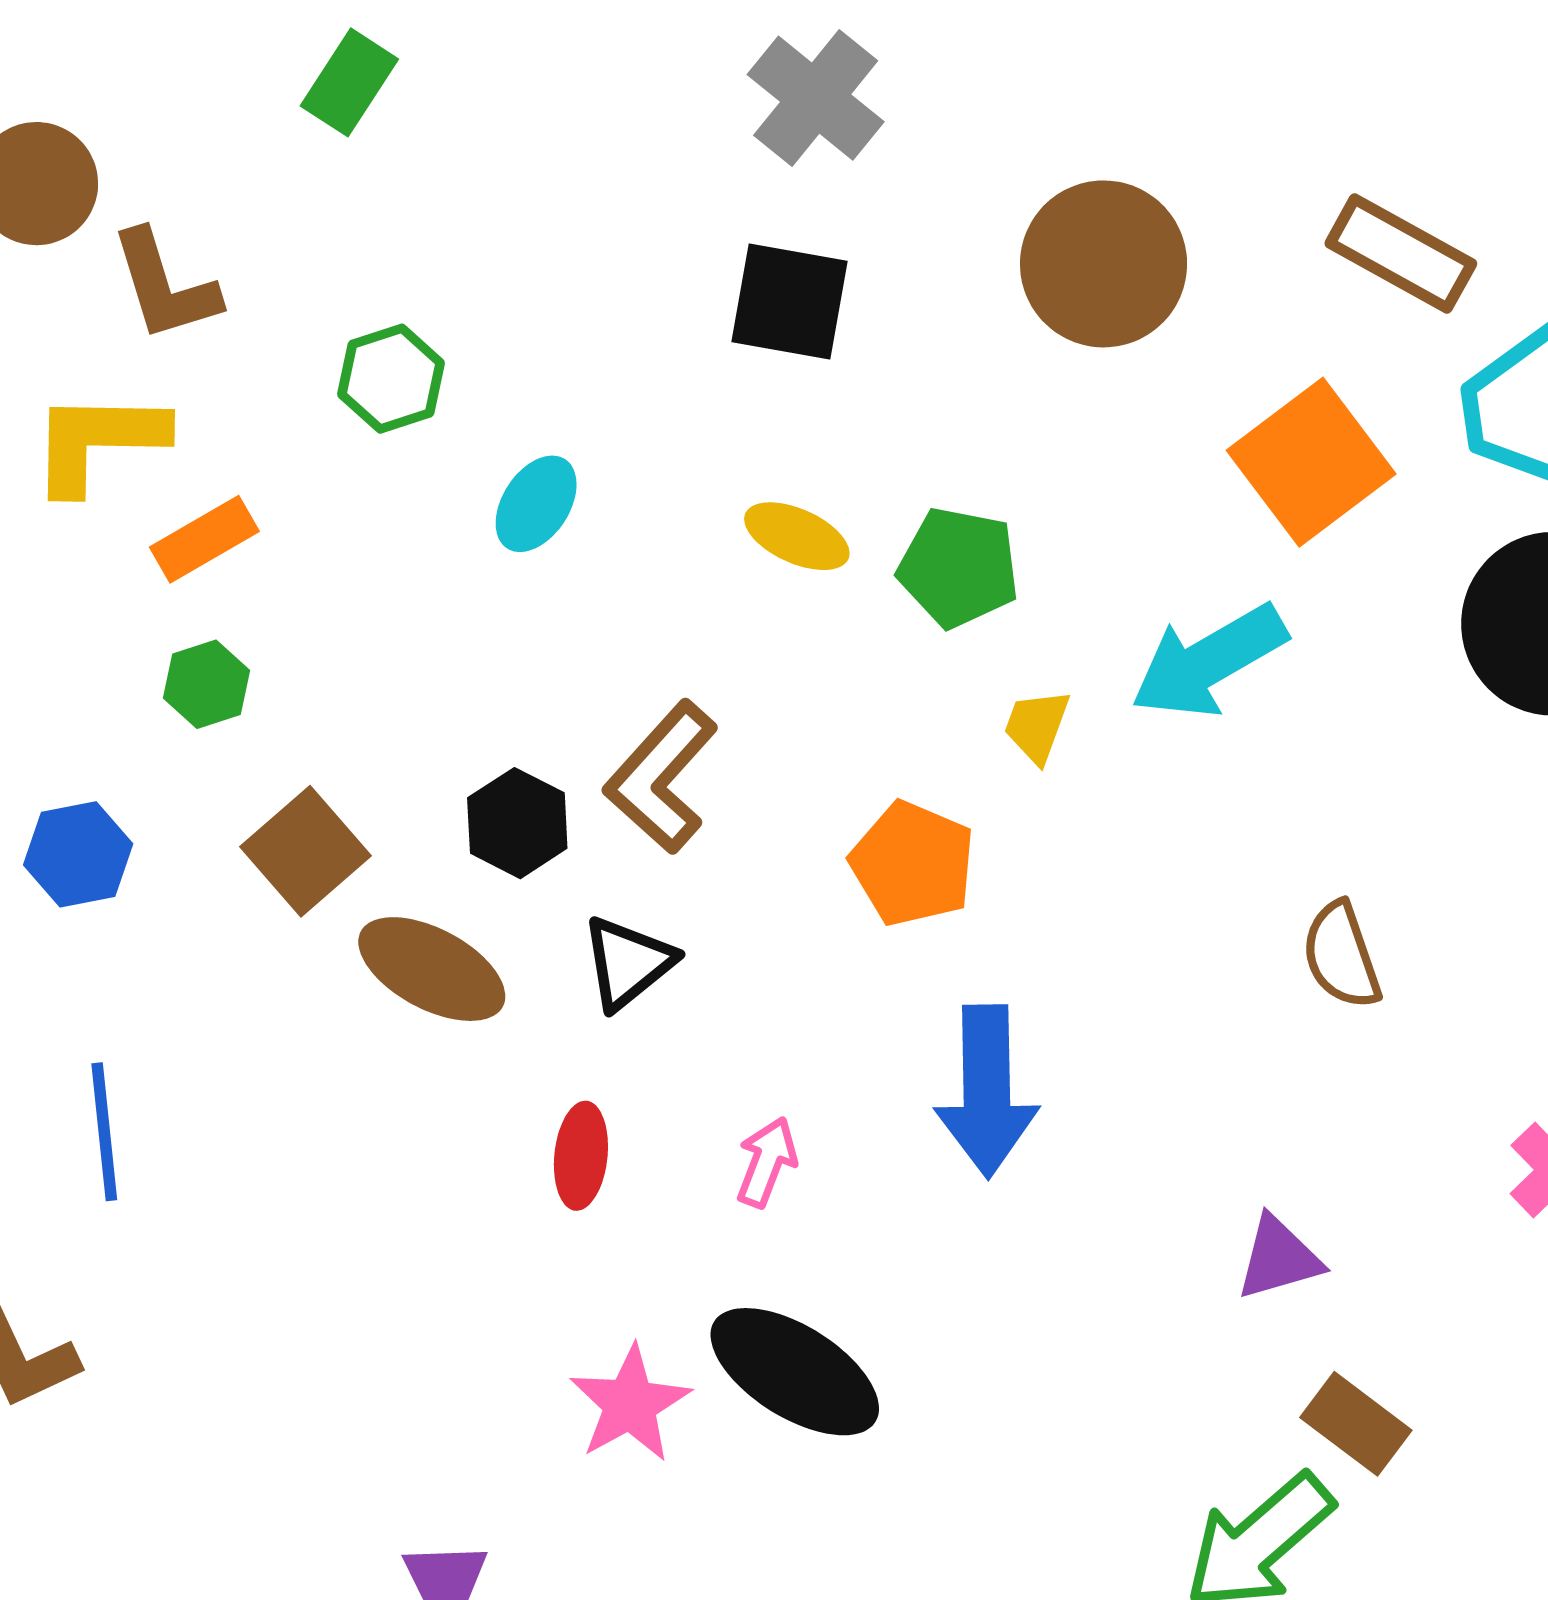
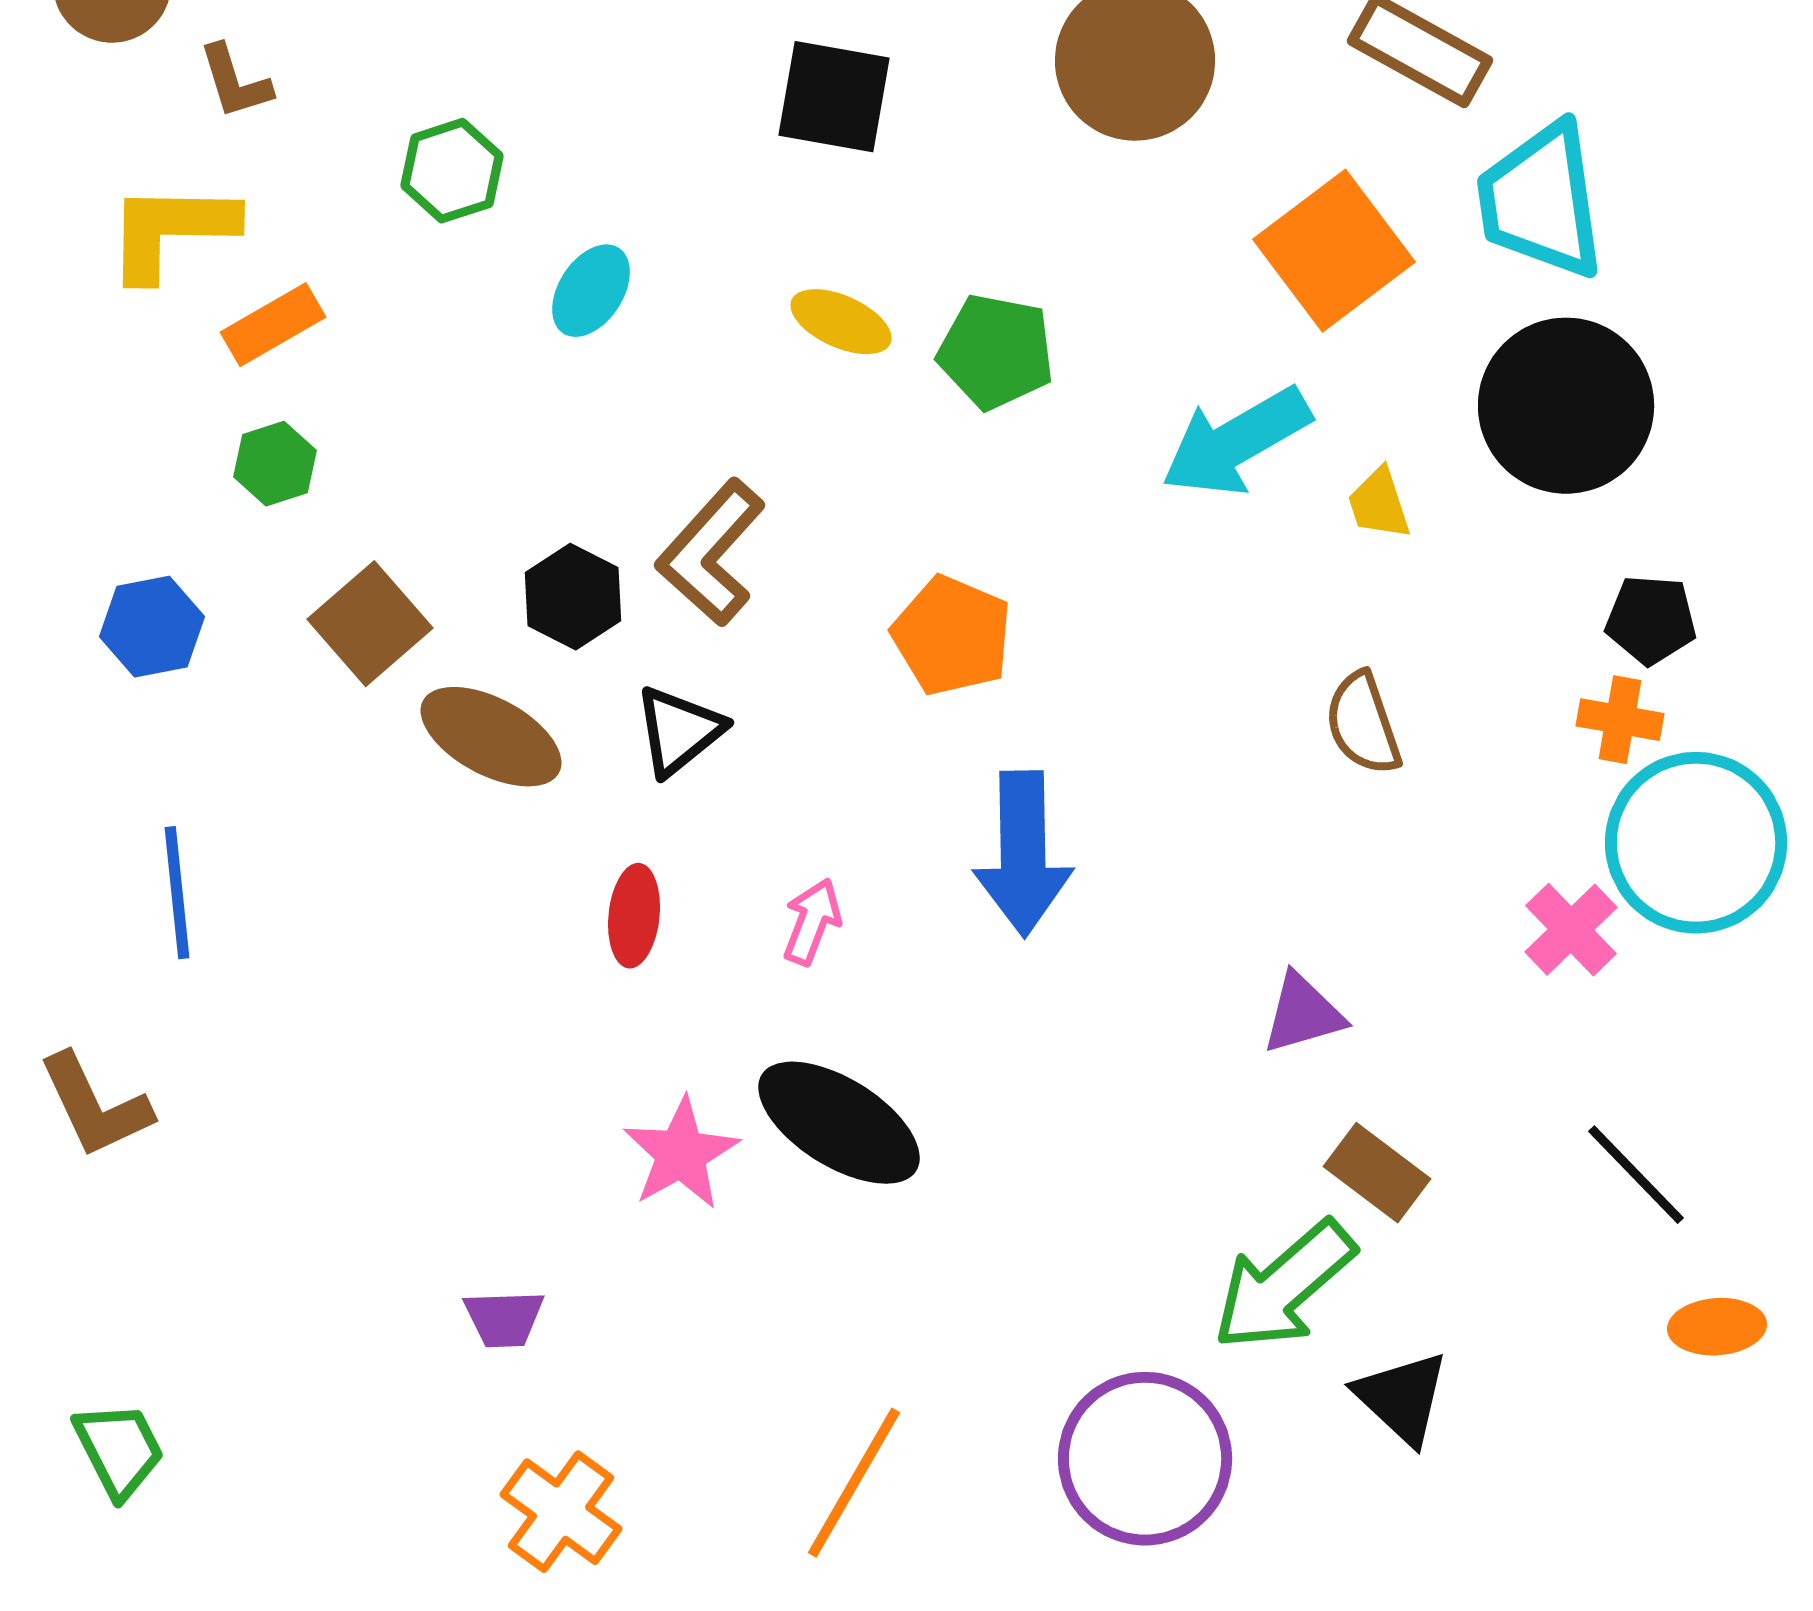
brown L-shape: (165, 286) -> (235, 82), size x0.7
yellow trapezoid: (1037, 726) -> (1379, 504), moved, turned -38

